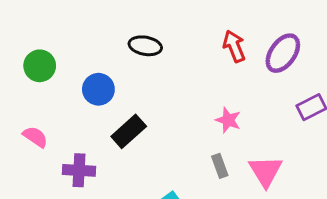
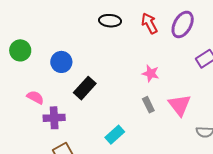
black ellipse: (145, 46) -> (110, 21), moved
pink semicircle: (35, 137) -> (35, 97), moved

